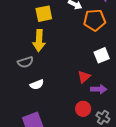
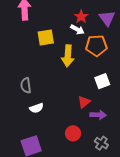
yellow arrow: (39, 41) -> (68, 56), moved
gray semicircle: (25, 62) -> (26, 85), turned 98
red circle: (83, 109) -> (73, 133), moved

